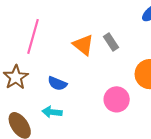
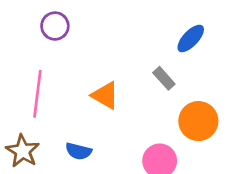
gray rectangle: (111, 42) -> (164, 78), moved

